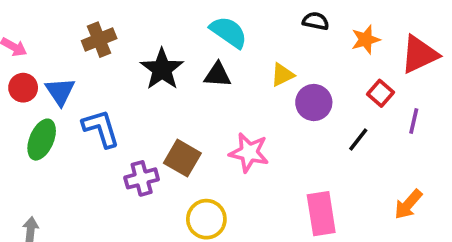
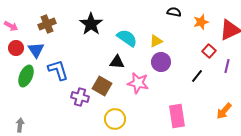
cyan semicircle: (229, 32) -> (127, 38), moved
brown cross: (99, 40) -> (47, 24), moved
black star: (162, 69) -> (91, 24), moved
black triangle: (218, 75) -> (117, 62), moved
purple circle: (314, 103) -> (161, 62), moved
purple cross: (142, 178) -> (80, 97), turned 30

